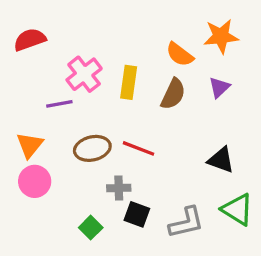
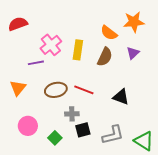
black triangle: (221, 160) -> (121, 97), moved
pink circle: (35, 181) -> (28, 126), moved
green triangle: (237, 209) -> (144, 141), moved
black square: (137, 214) -> (83, 130), turned -35

